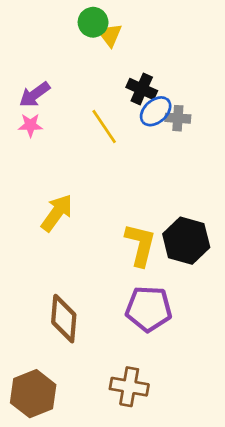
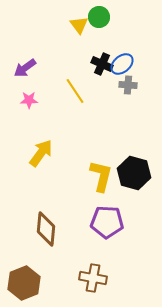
green circle: (93, 22) -> (99, 17), moved
blue ellipse: (156, 111) -> (122, 64), moved
pink star: (30, 125) -> (29, 100), moved

